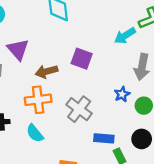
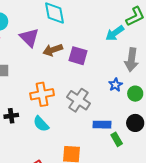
purple triangle: (18, 49) -> (29, 38), moved
brown arrow: (47, 71) -> (53, 50), moved

